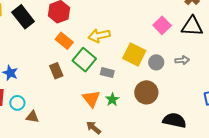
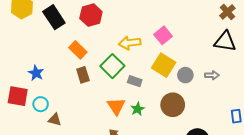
pink square: (162, 25) -> (163, 35), moved
orange rectangle: (64, 41) -> (78, 50), moved

